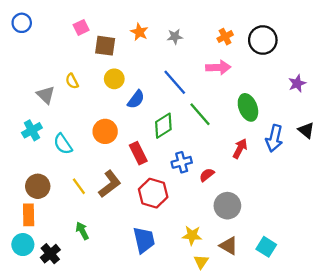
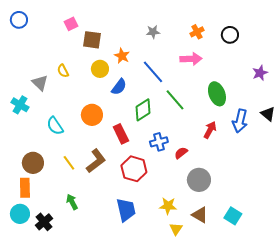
orange star: (139, 32) -> (122, 56), moved
black circle: (263, 40) -> (230, 35), size x0.7
cyan cross: (32, 130) -> (20, 105), moved, turned -30

